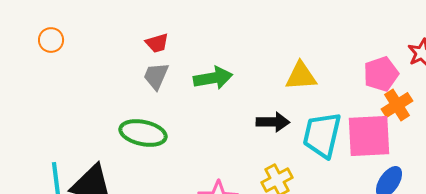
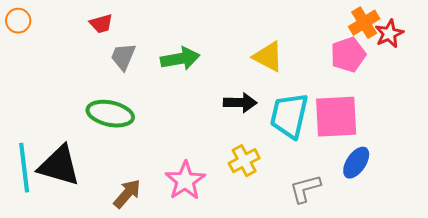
red trapezoid: (157, 43) -> (101, 24), moved
yellow triangle: (301, 76) -> (268, 57), turned 32
orange cross: (397, 105) -> (364, 23), moved

